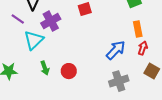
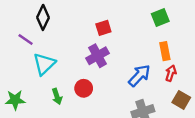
purple cross: (51, 21) -> (98, 56), moved
red circle: (69, 71) -> (84, 88), moved

